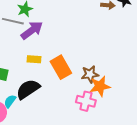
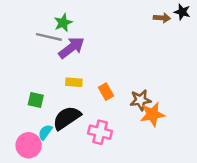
orange rectangle: (61, 67) -> (106, 92), size x0.6
pink cross: (86, 101) -> (100, 132), moved

